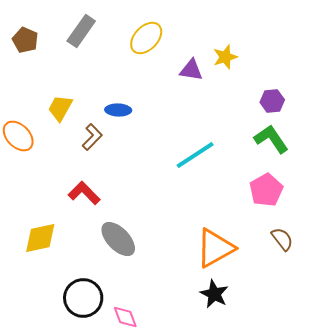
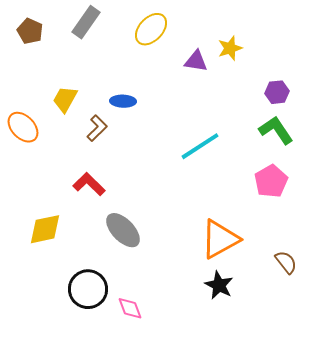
brown semicircle: (282, 239) -> (286, 262), moved

